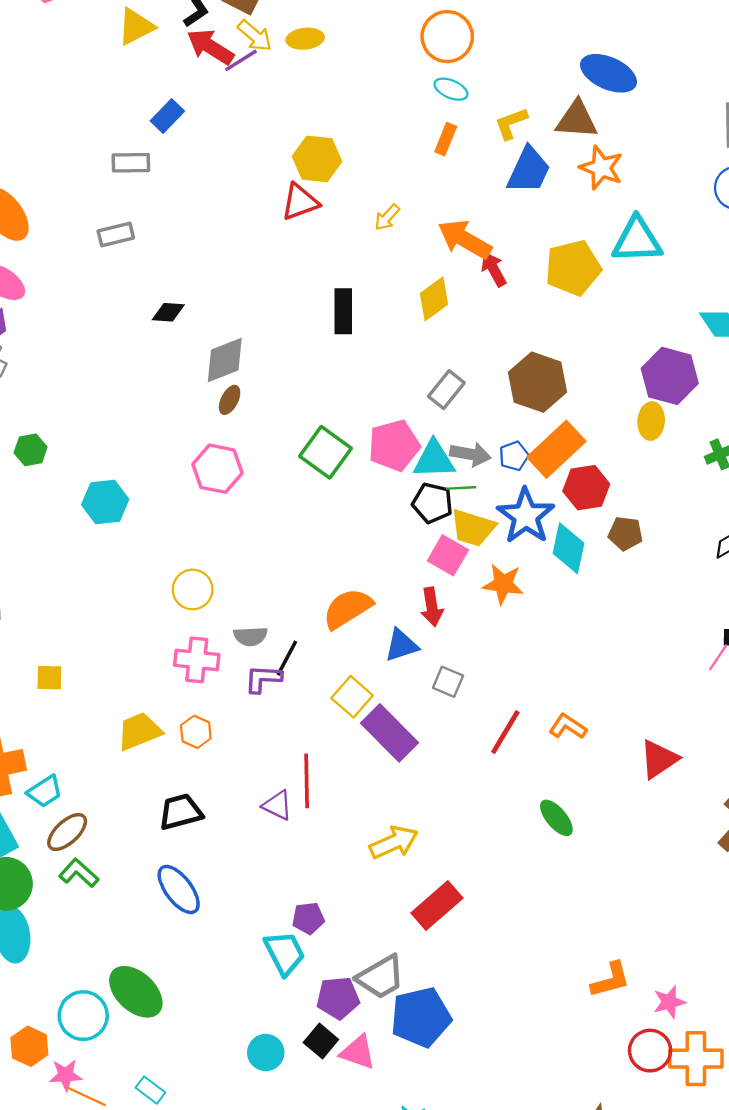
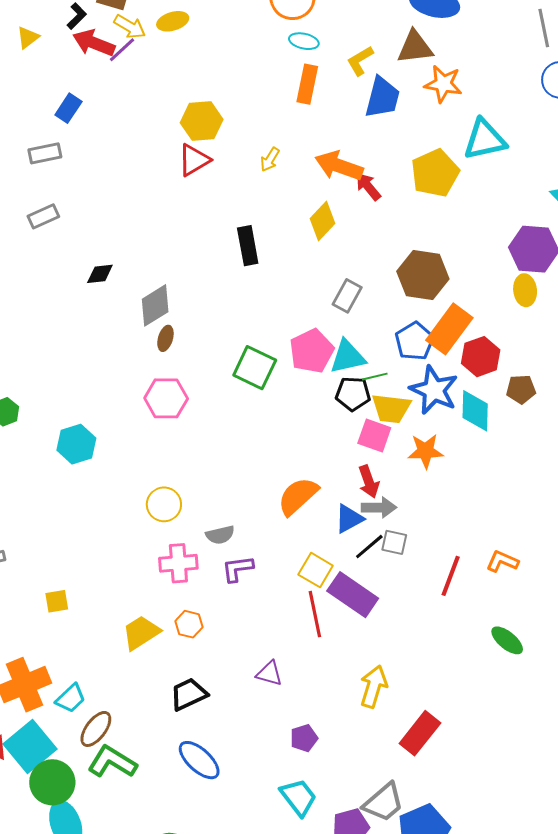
yellow triangle: (136, 27) -> (28, 38), size x0.7
orange rectangle: (446, 139) -> (307, 84), size x1.4
gray arrow: (470, 454) -> (379, 508), moved
blue pentagon: (514, 456) -> (415, 341), size x1.5
black line: (287, 658) -> (369, 547), moved, turned 32
red line: (307, 781) -> (315, 614), moved
yellow arrow: (394, 842) -> (374, 687), turned -39
green L-shape: (79, 873) -> (112, 762), size x1.4
purple pentagon: (308, 918) -> (304, 738), moved

